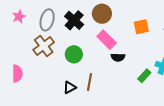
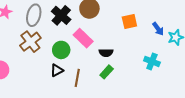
pink rectangle: (107, 40) -> (83, 38), moved
green rectangle: (144, 76) -> (107, 72), moved
black triangle: (70, 87) -> (57, 70), moved

